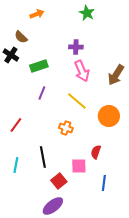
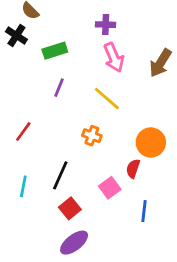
orange circle: (109, 116) -> (151, 142), moved
black line: (43, 157) -> (60, 175), turned 35
pink square: (79, 166) -> (110, 188), turned -35
red square: (59, 181) -> (70, 208), moved

